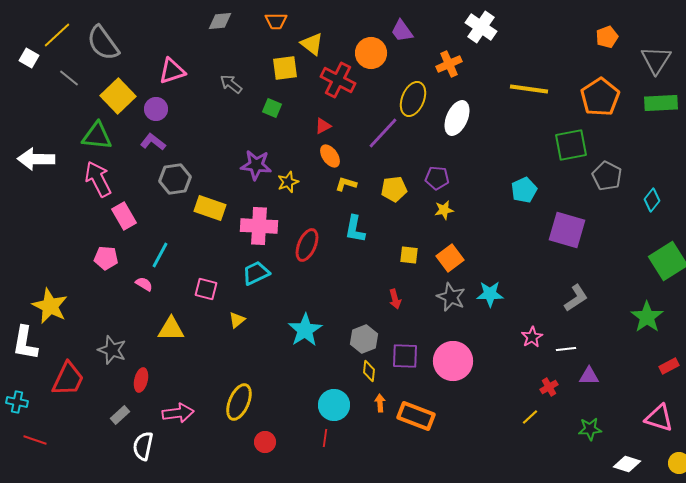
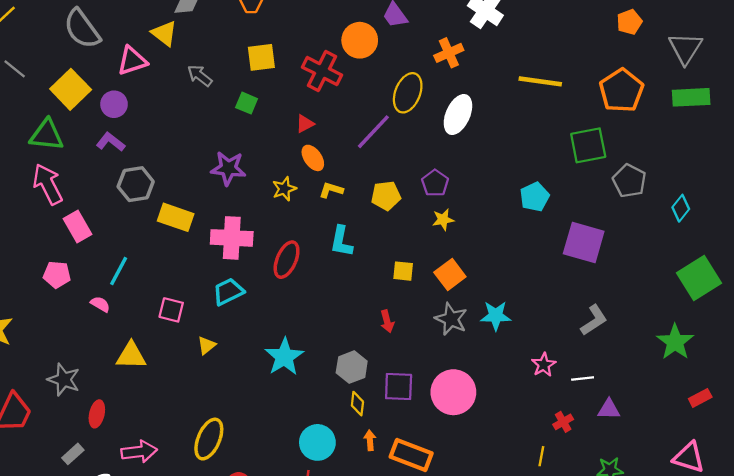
gray semicircle: (103, 43) -> (82, 29), moved
yellow triangle: (312, 44) -> (164, 33), moved
purple pentagon: (437, 178) -> (435, 183), turned 30
yellow star: (288, 182) -> (284, 189), moved
yellow line: (530, 417) -> (541, 456), turned -36

